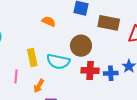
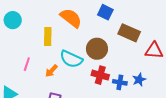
orange semicircle: (49, 21) -> (71, 18), size x1.6
yellow rectangle: (32, 58) -> (48, 36), moved
orange arrow: (39, 86) -> (51, 71), moved

